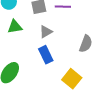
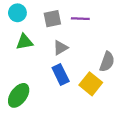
yellow square: (72, 79) -> (91, 84), moved

